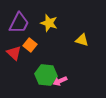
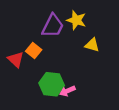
purple trapezoid: (19, 23) -> (53, 26), moved
yellow star: (49, 23) -> (76, 20), moved

